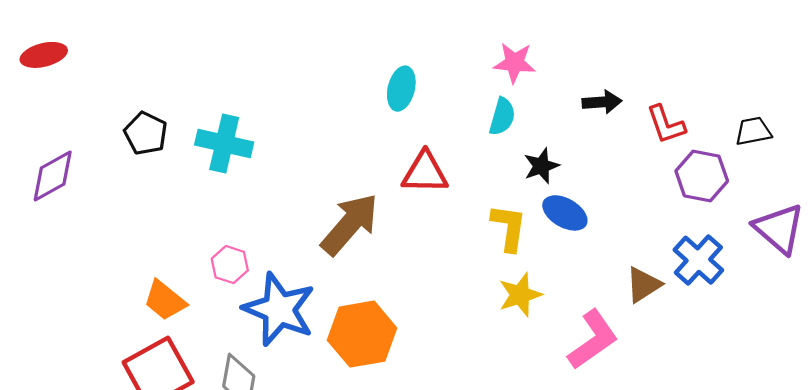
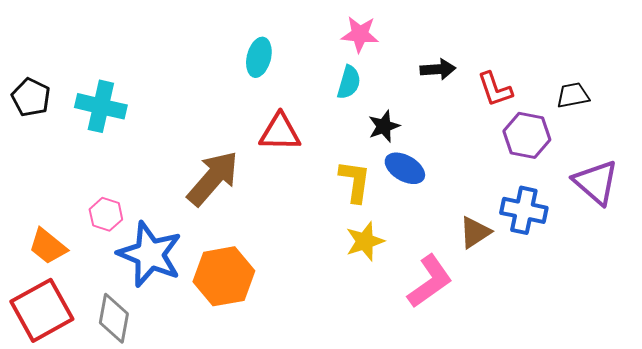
blue cross: (698, 260) -> (524, 210), turned -30

